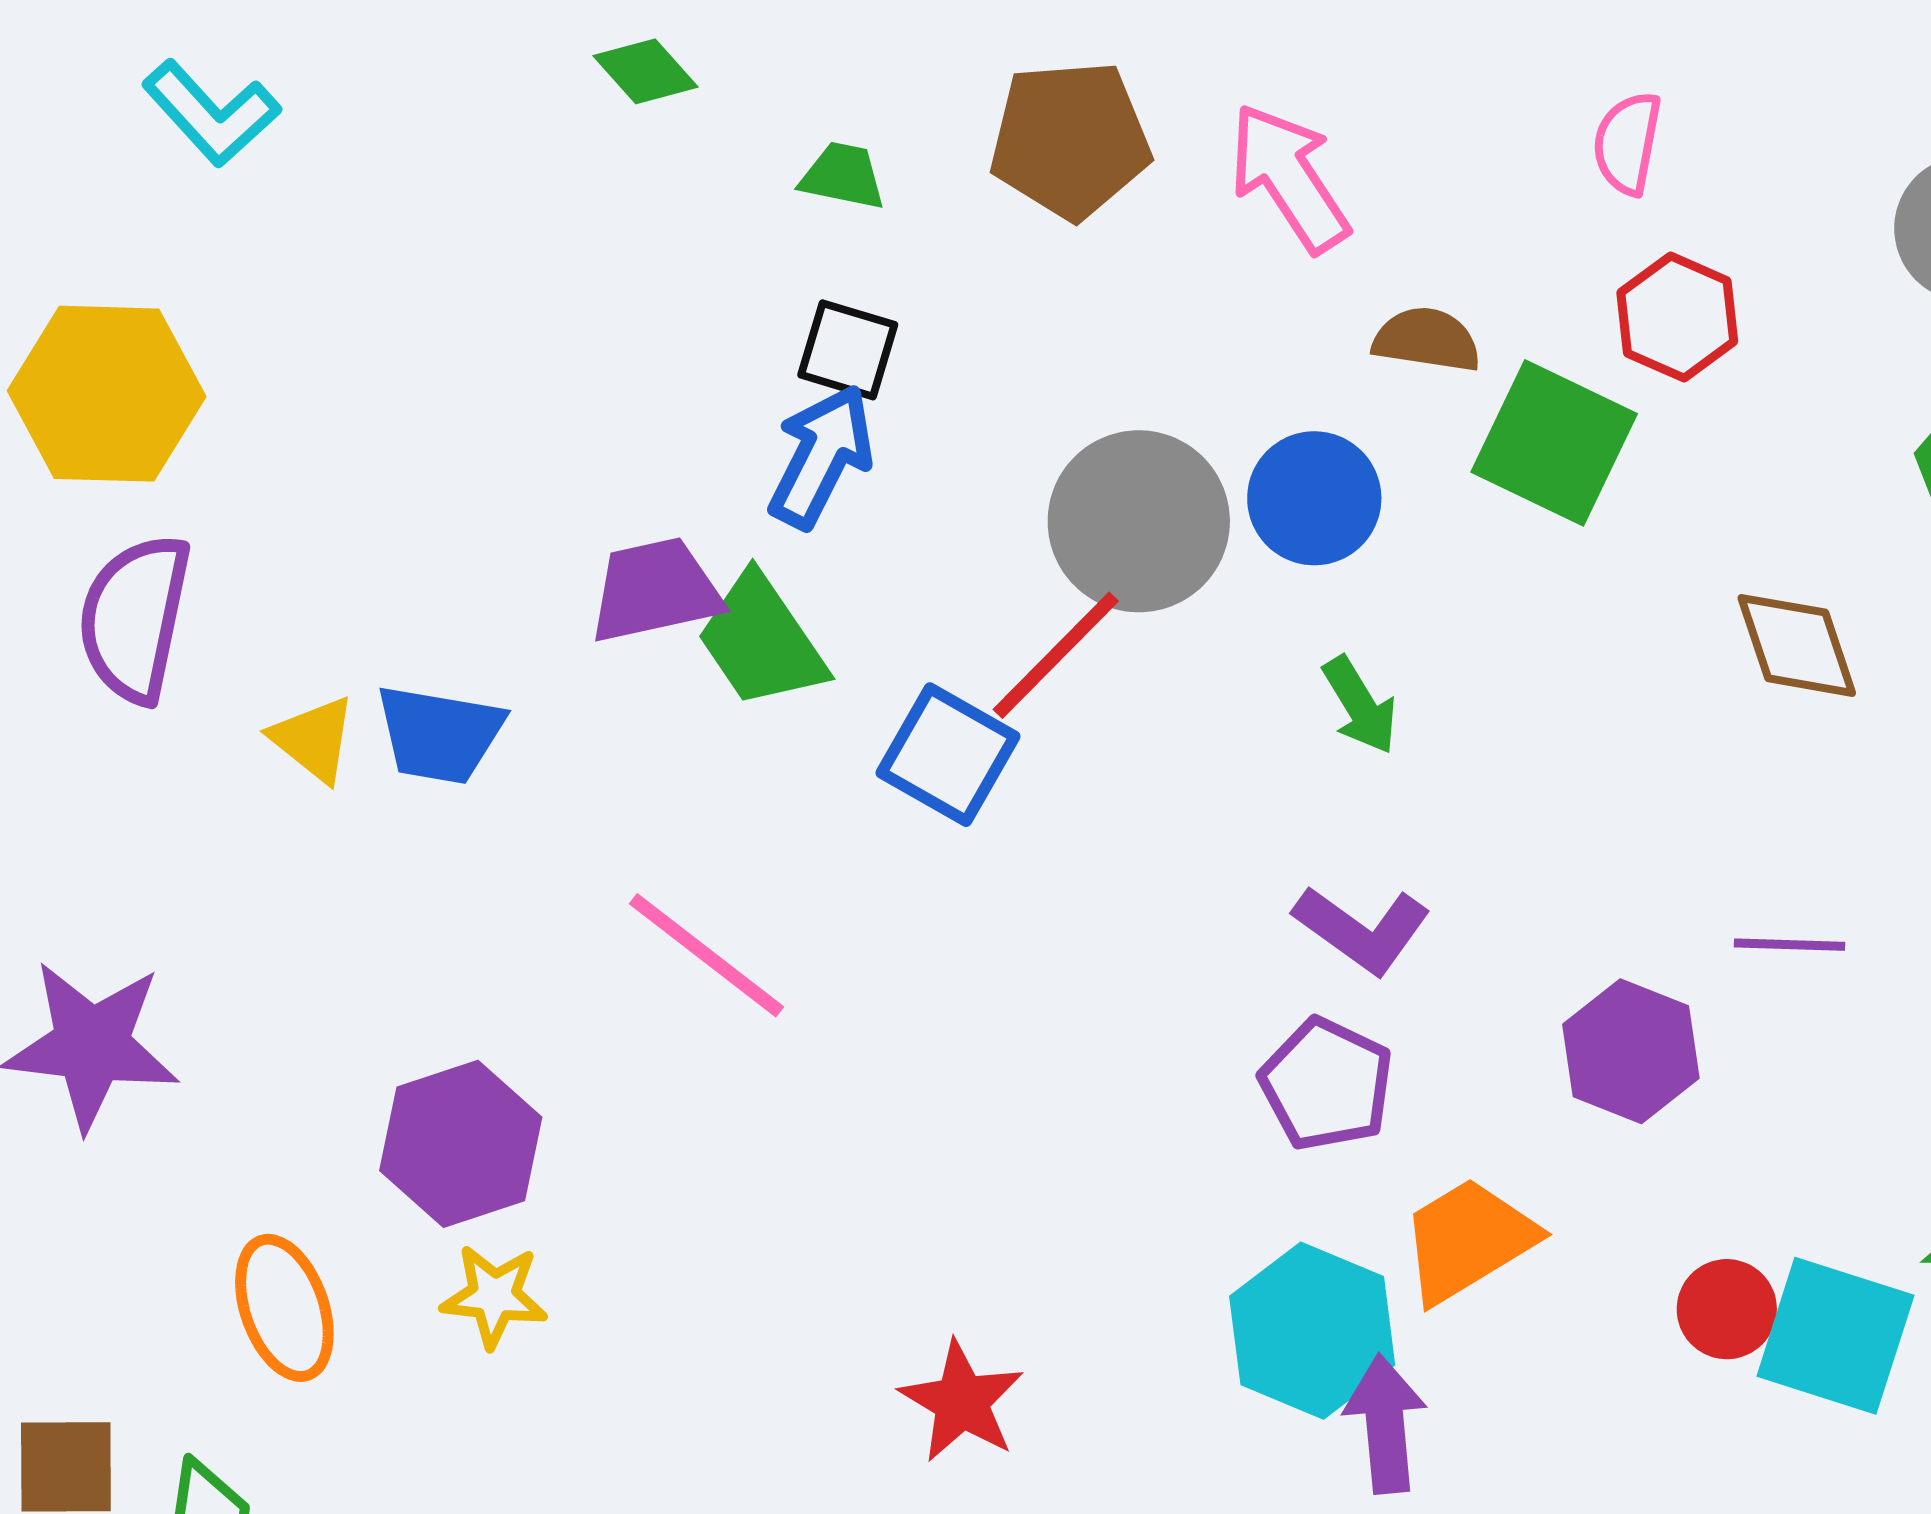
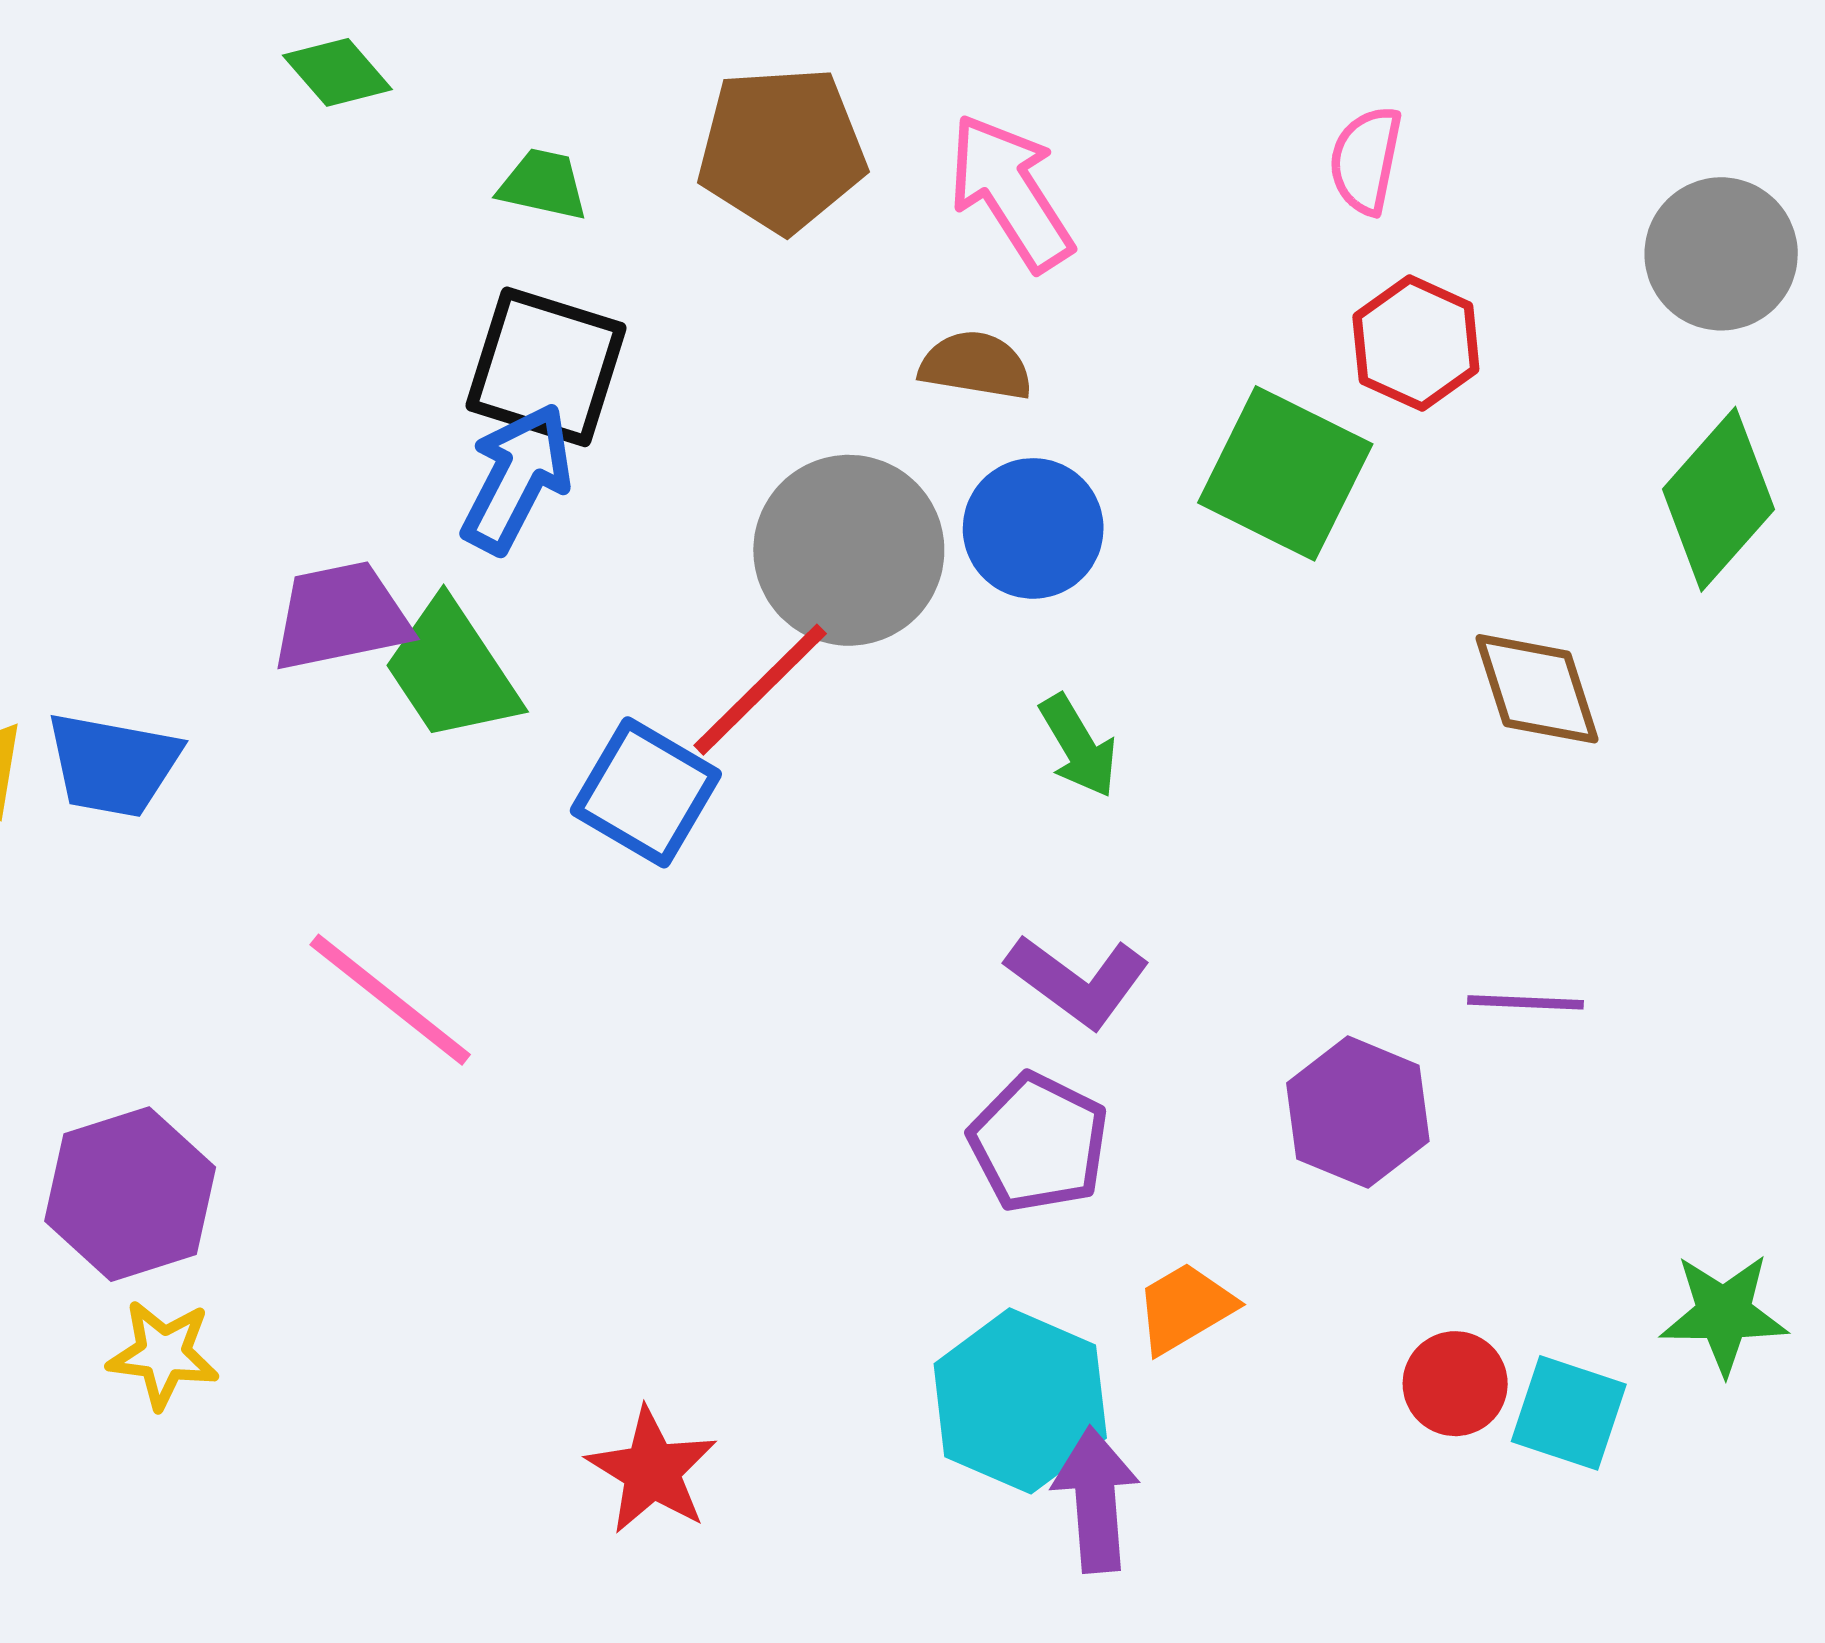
brown semicircle: (1427, 340) -> (976, 365), moved
black square: (848, 350) -> (546, 367), size x1.5
orange trapezoid: (1468, 1240) -> (1185, 1308), size x0.7
cyan square: (1835, 1336) -> (1569, 1413), size x0.7

